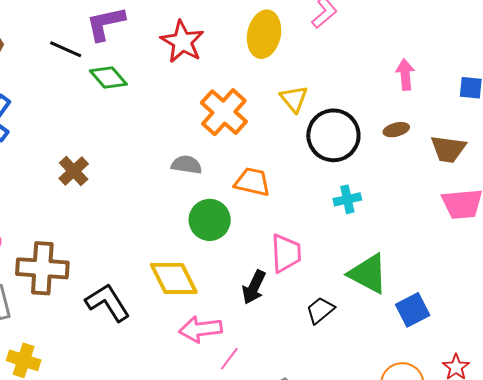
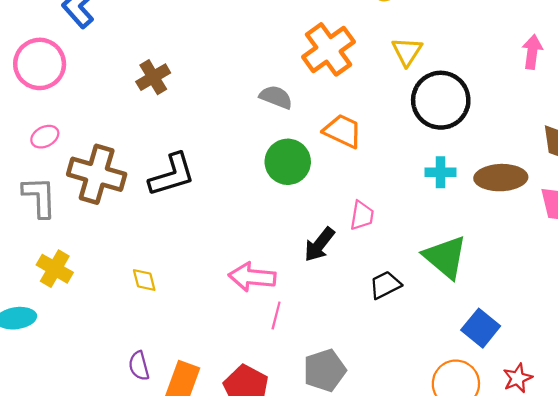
brown ellipse: (396, 130) -> (501, 178), moved, size x1.8
pink trapezoid: (286, 253) -> (362, 215), size x0.7
yellow diamond: (174, 278) -> (144, 280), moved, size x0.5
black L-shape: (108, 302) -> (172, 175), moved, turned 93
blue square: (413, 310) -> (481, 328), moved, turned -36
pink line: (229, 359) -> (276, 316), turned -35

